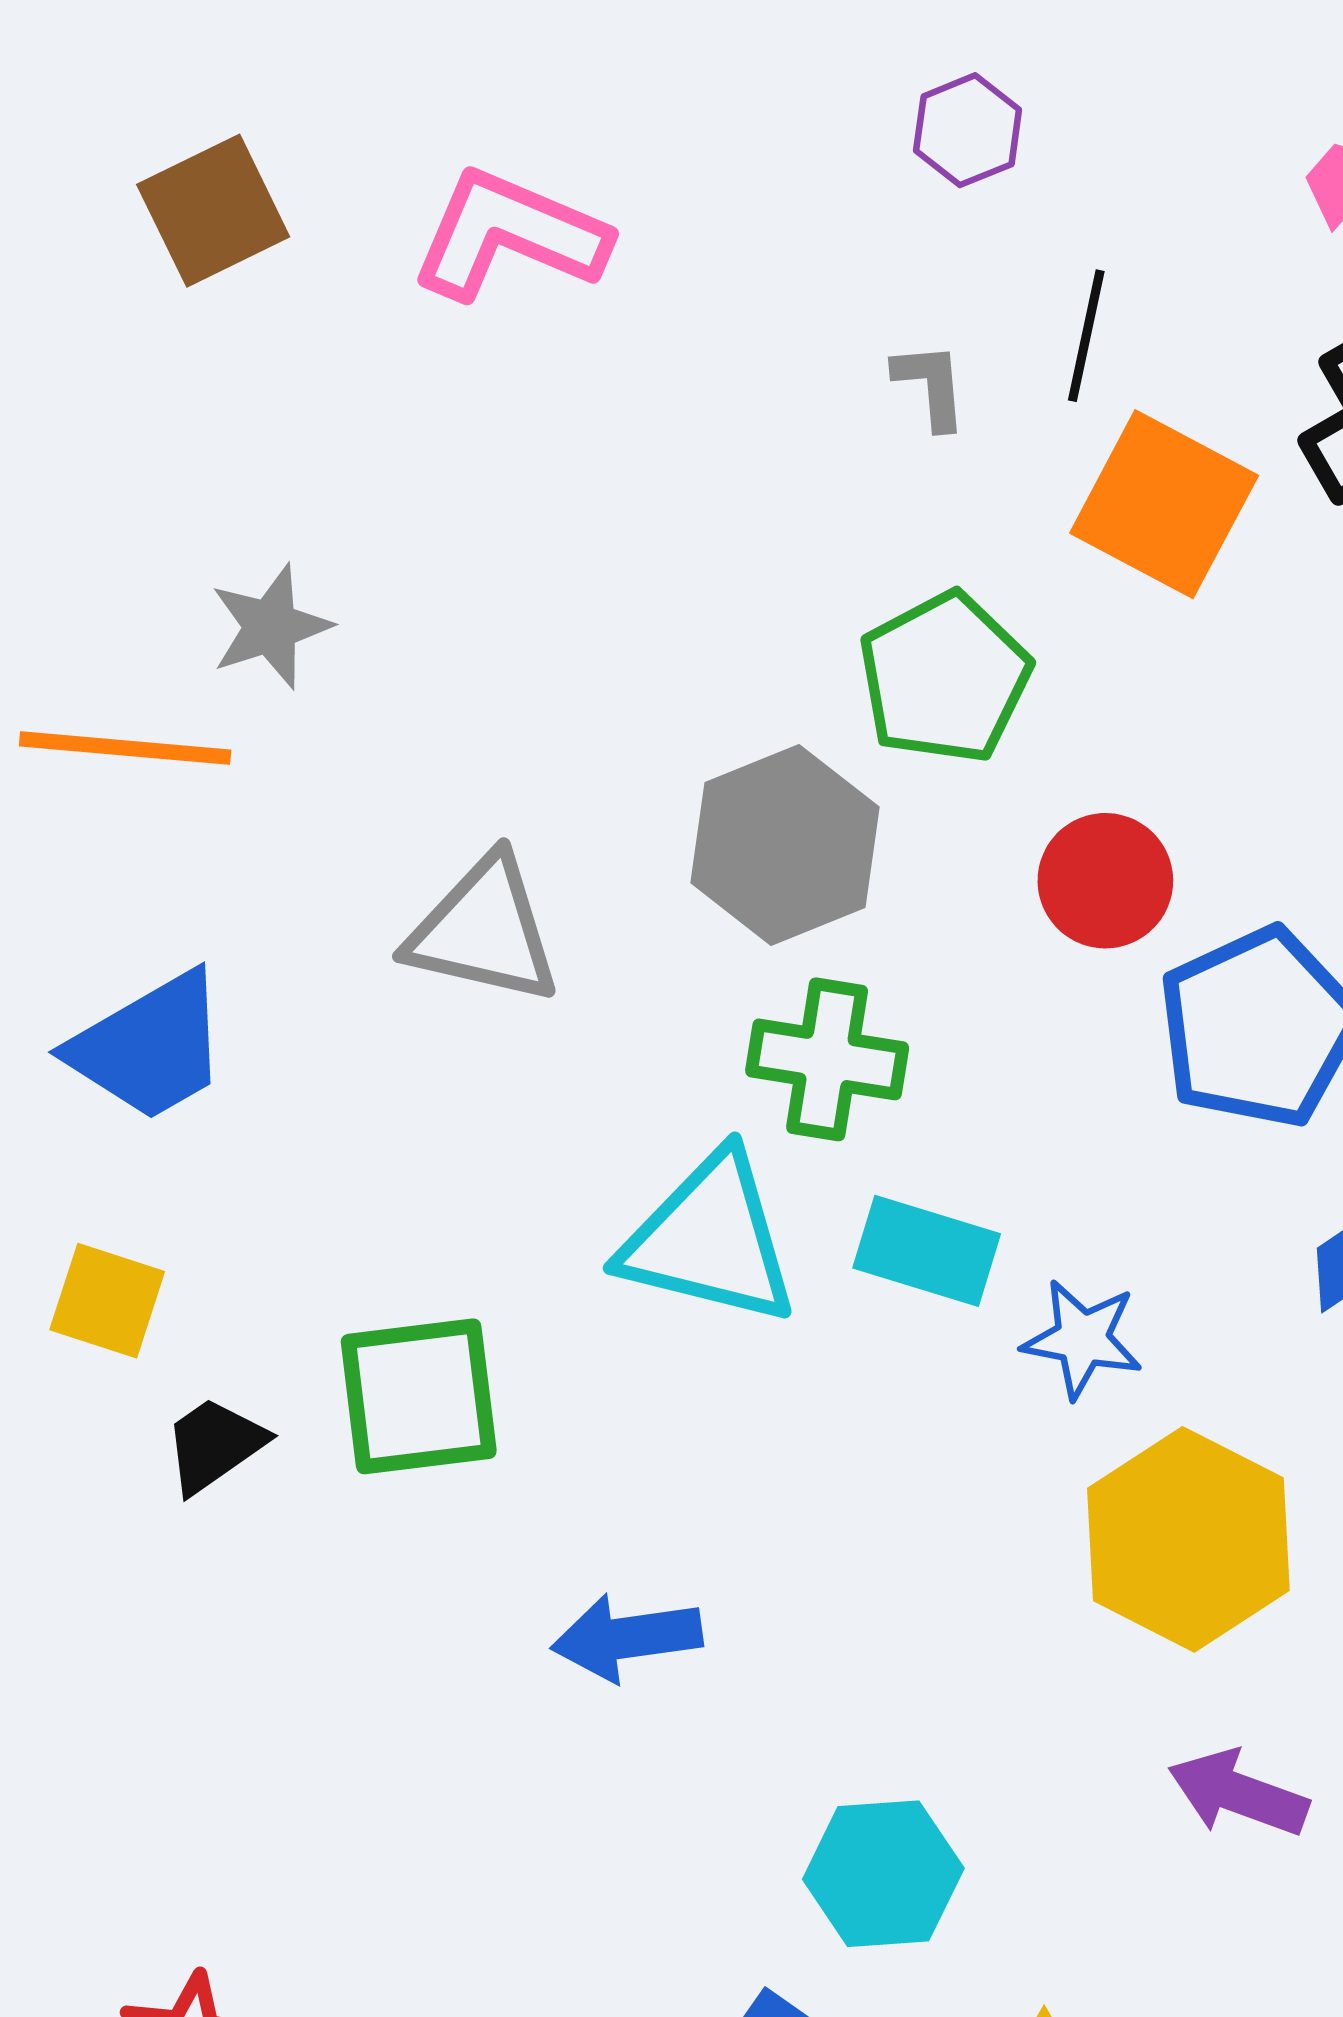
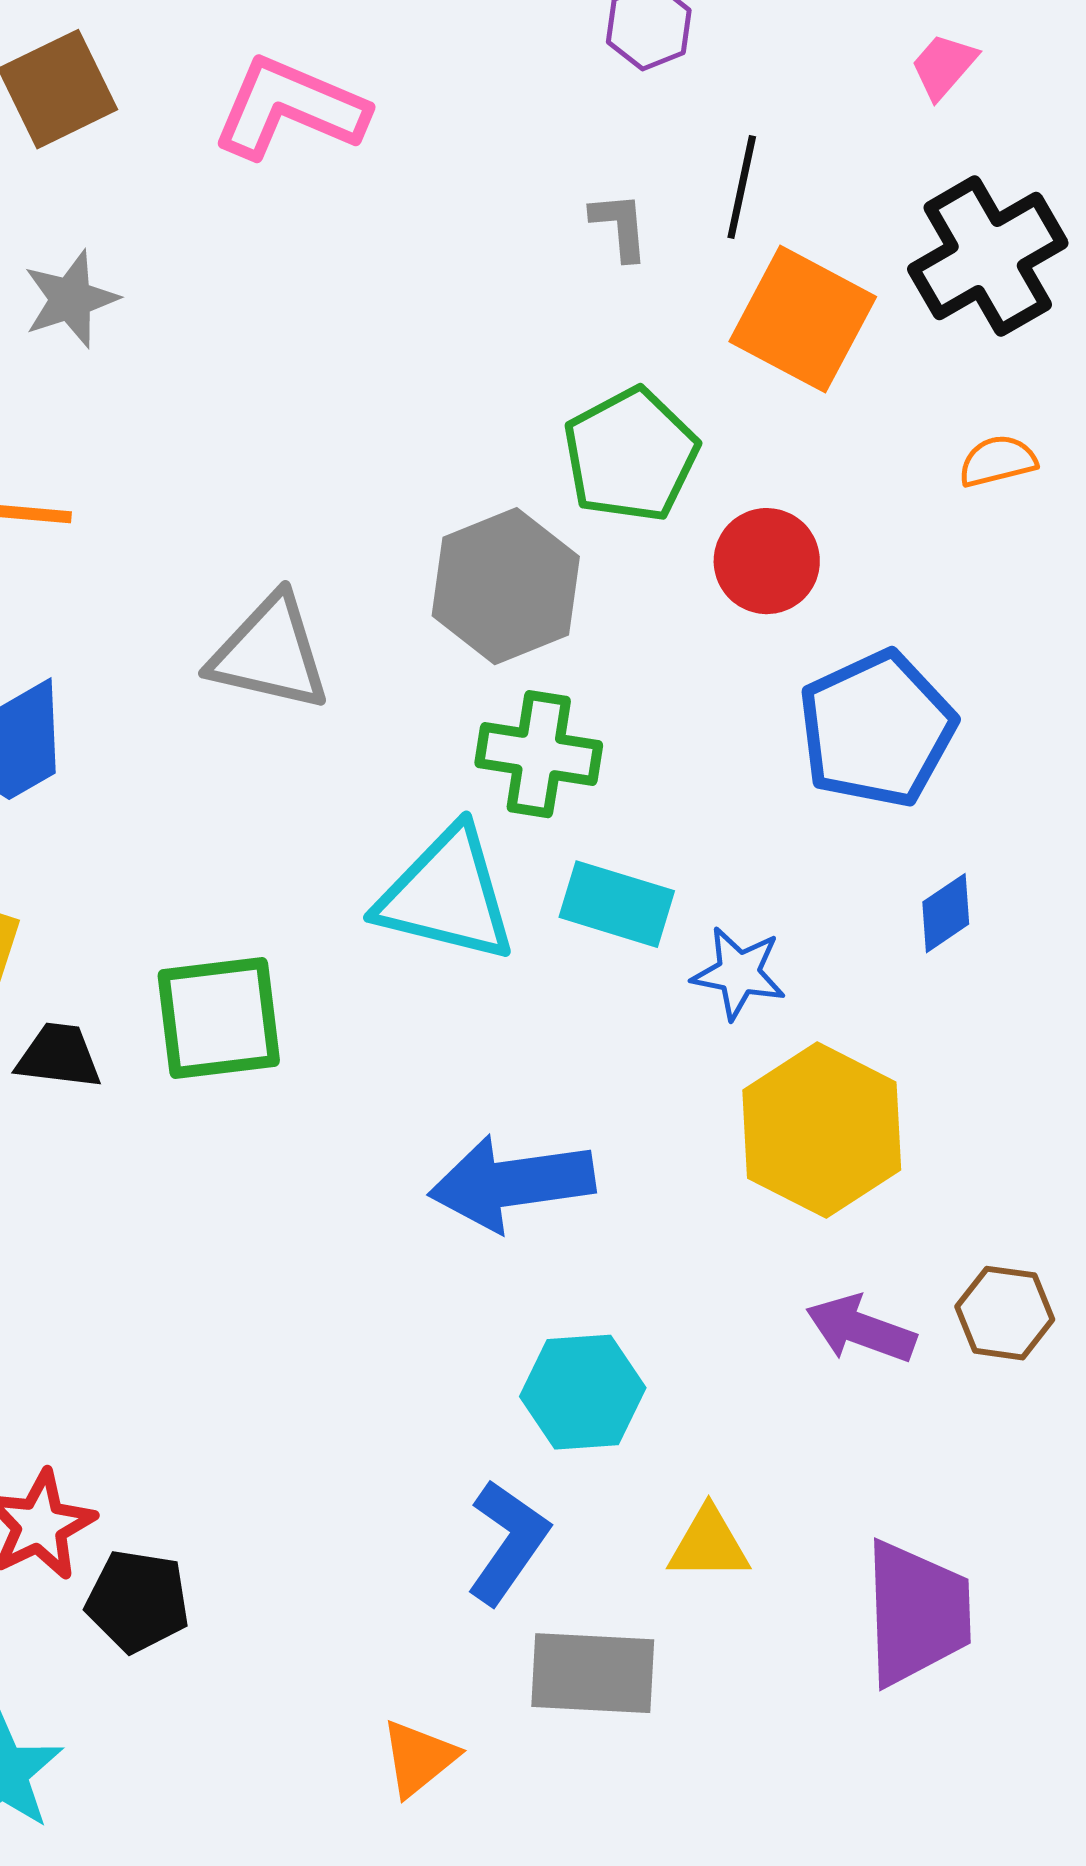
gray star: (271, 627) -> (71, 299), moved
red circle: (1105, 881) -> (767, 561), moved
black trapezoid: (214, 1445) -> (59, 1056), turned 42
blue arrow: (627, 1638) -> (512, 1183), moved, size x1.4

